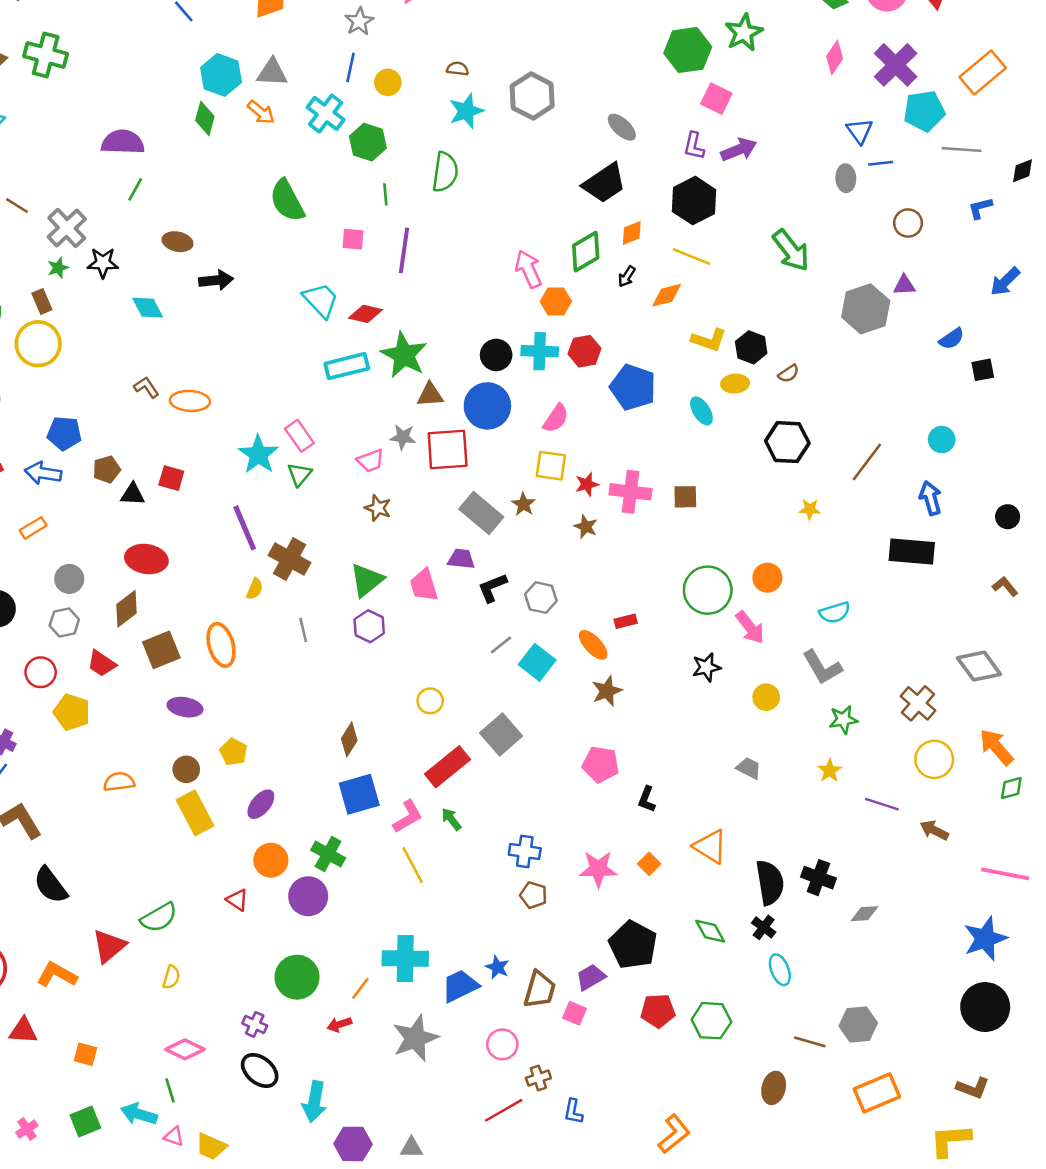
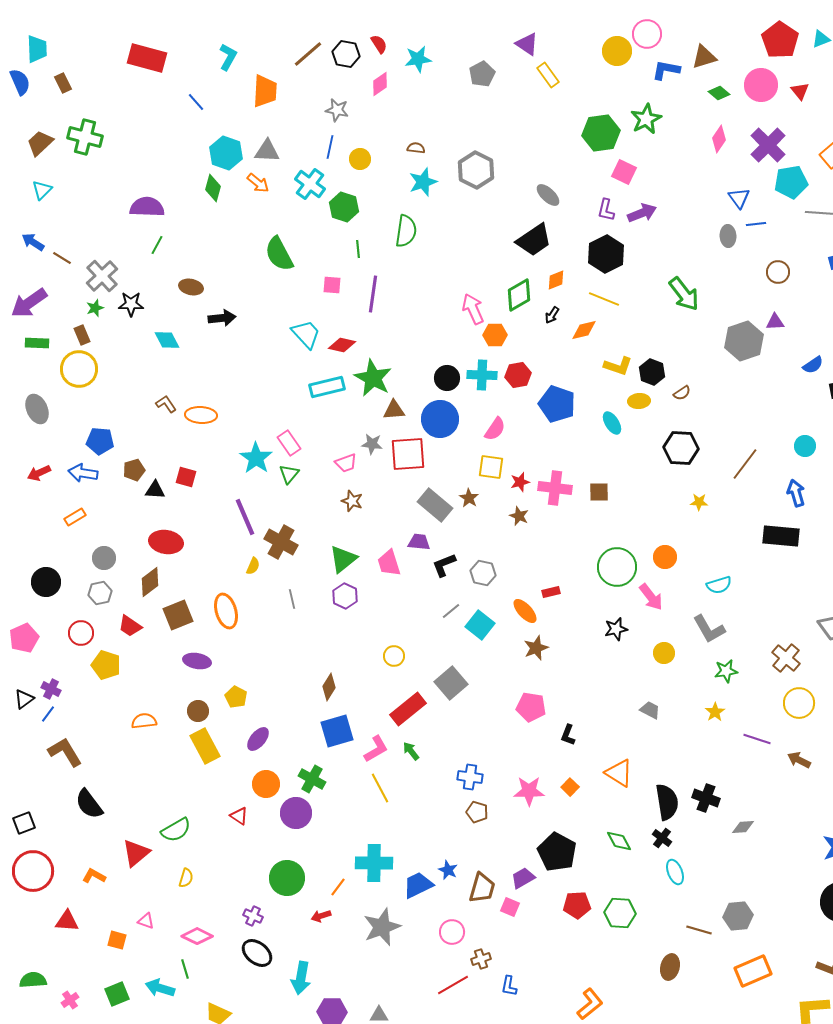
gray star: (359, 21) -> (337, 110), turned -30
orange L-shape: (57, 975) -> (94, 876), size x0.7
pink triangle: (174, 1136) -> (146, 921), moved

